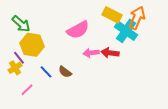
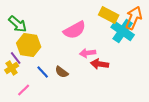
red arrow: (110, 53) -> (100, 64), moved

